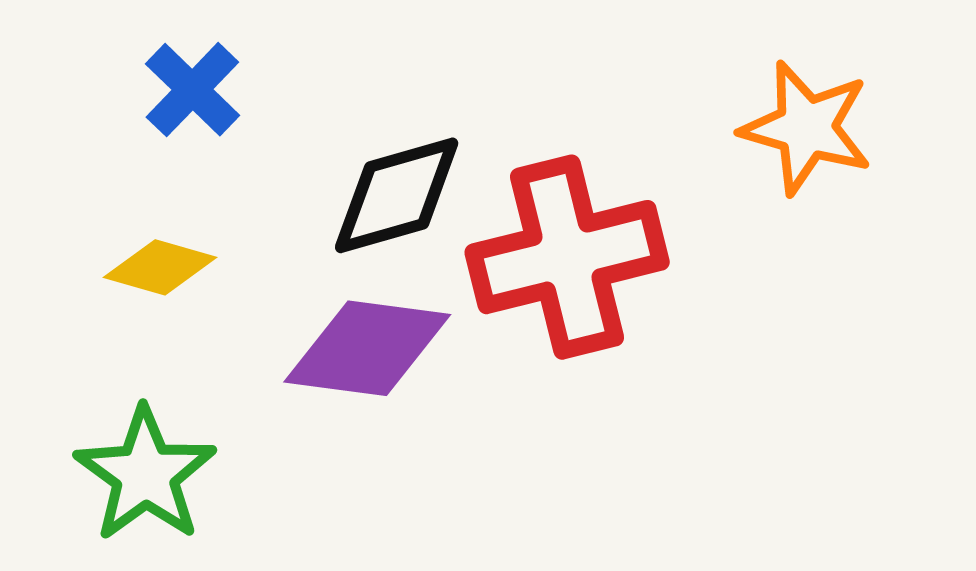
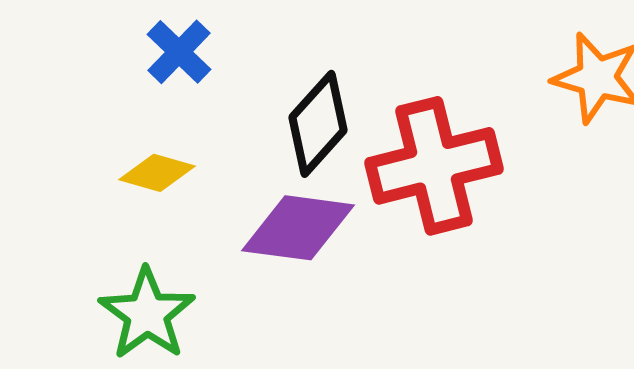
black diamond: (397, 195) -> (318, 124), turned -32

